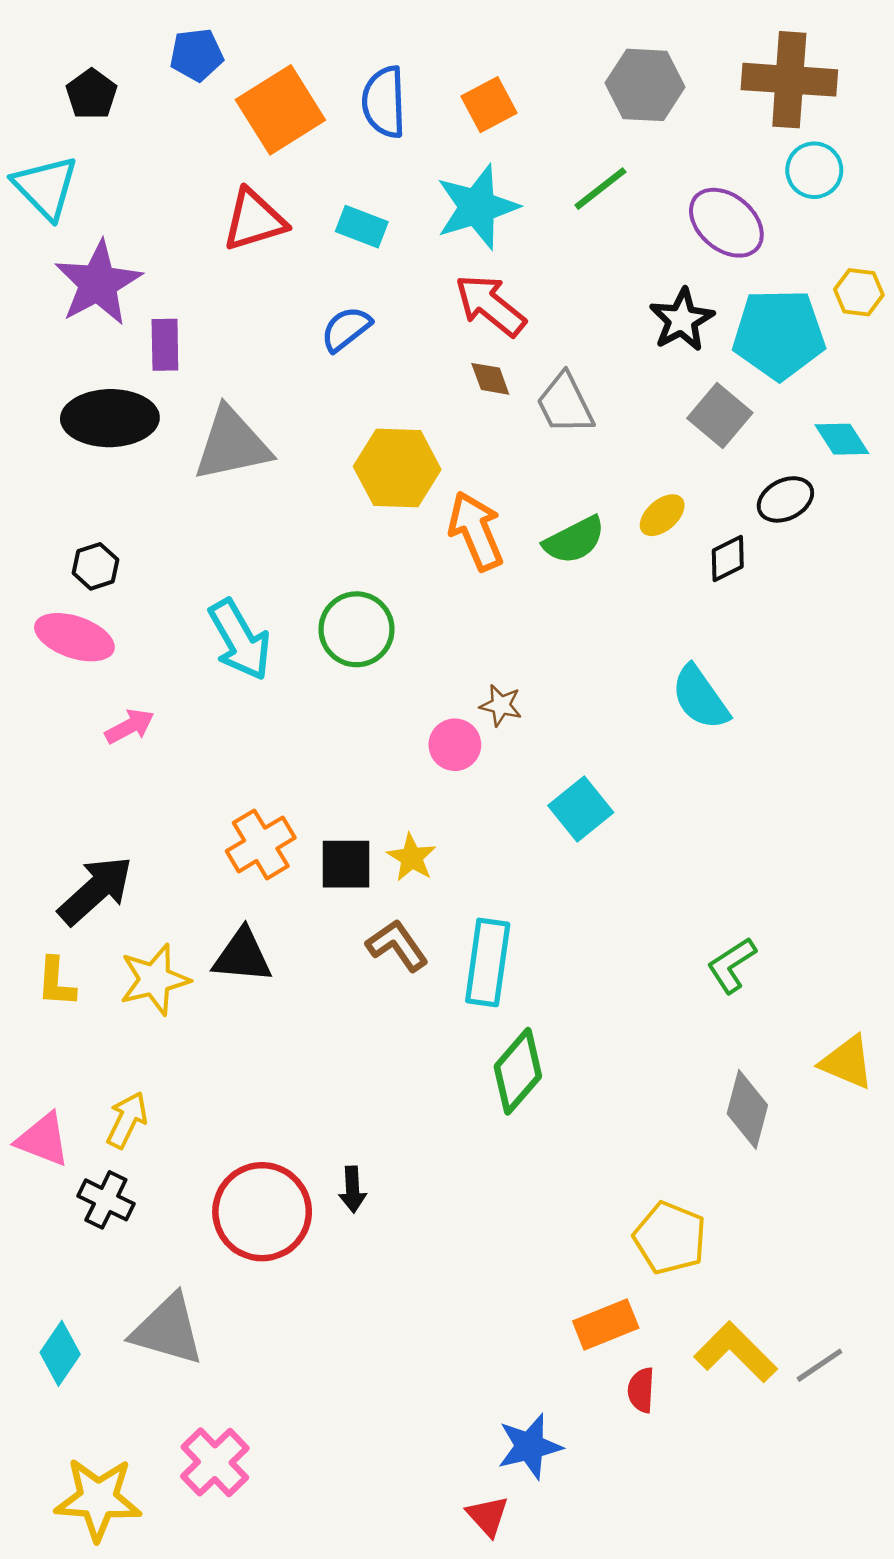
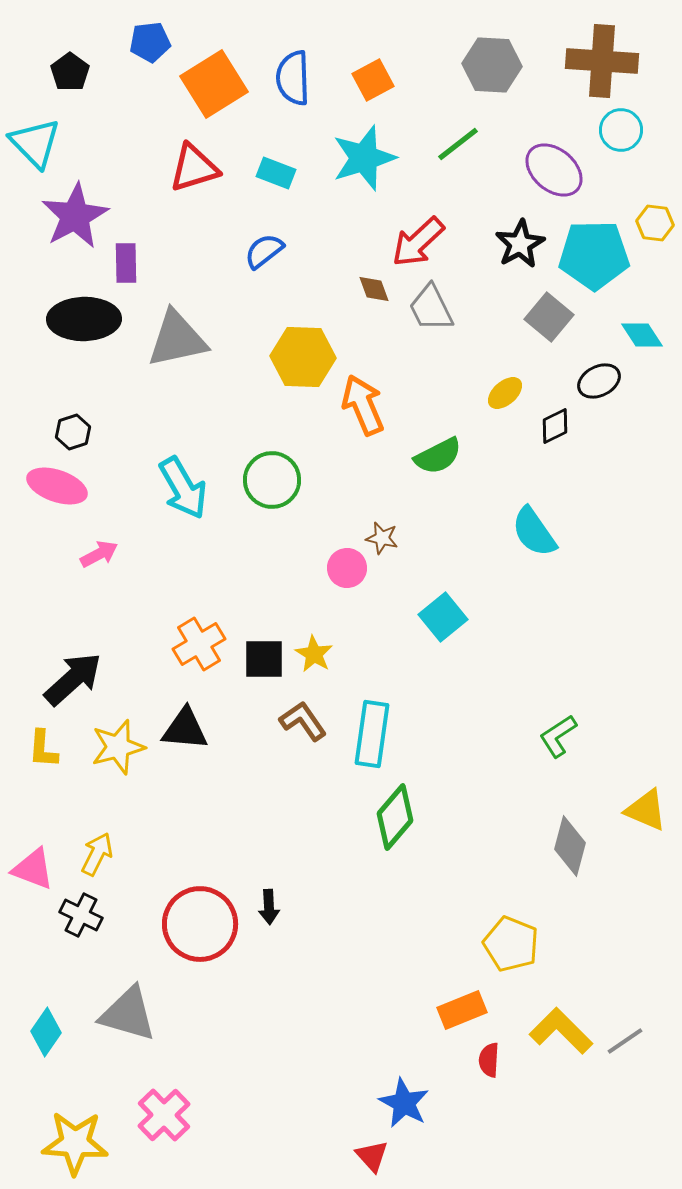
red arrow: (490, 305) -> (418, 242), moved, turned -82
green semicircle: (574, 540) -> (438, 456), moved
blue star: (530, 1446) -> (404, 1103), turned -30

